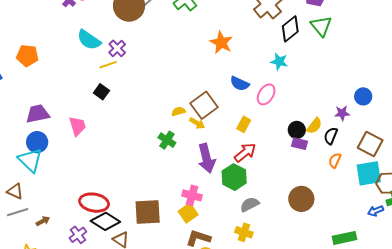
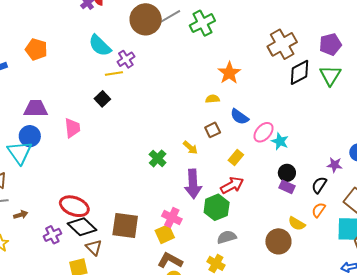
cyan star: (279, 62) -> (280, 141), moved
brown square: (204, 105) -> (213, 130), moved, size x0.6
yellow semicircle: (178, 111) -> (213, 99), moved
yellow semicircle: (314, 126) -> (297, 224), moved, turned 72

